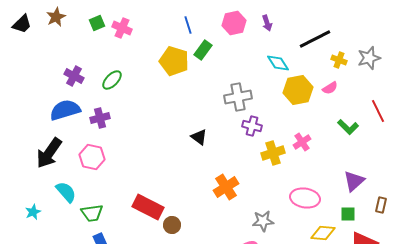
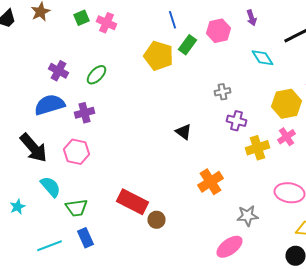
pink hexagon: (234, 23) -> (218, 31), moved
yellow hexagon: (298, 90) -> (286, 104), moved
gray cross: (238, 97) -> (222, 92), size x0.6
black arrow: (49, 153) -> (34, 148), turned -76

